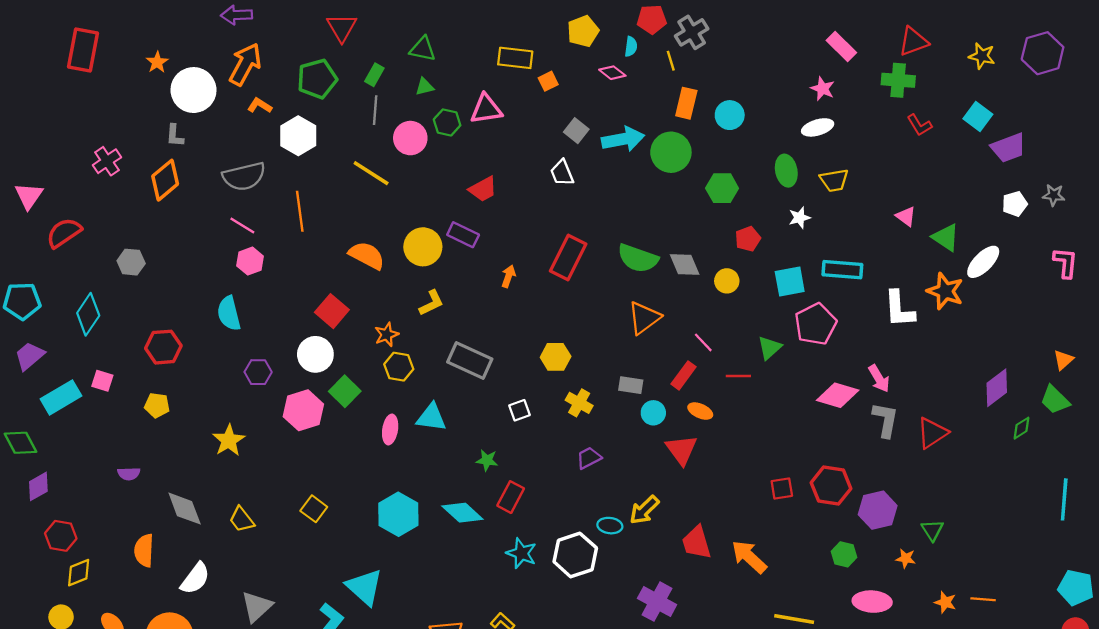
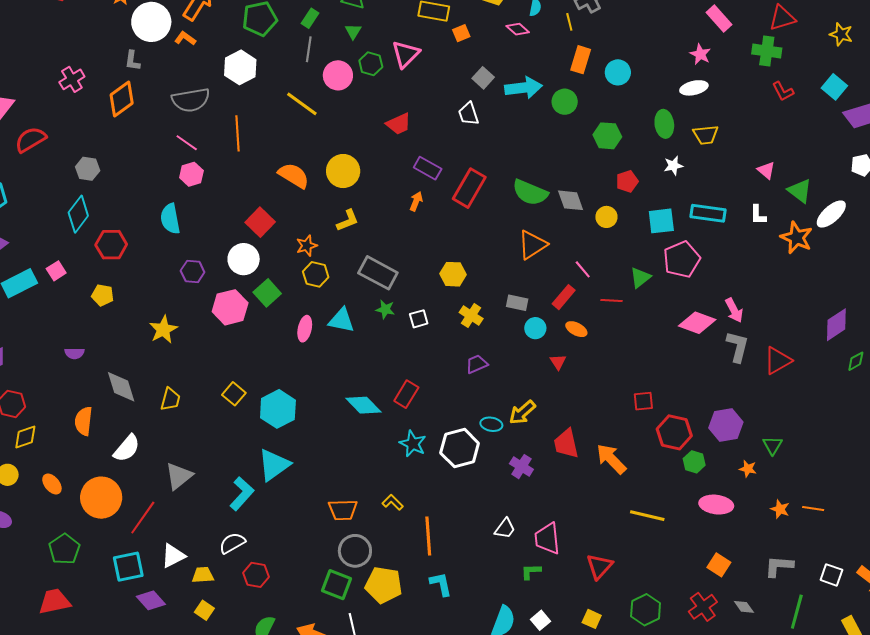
green triangle: (425, 87) -> (353, 31), turned -48
orange L-shape: (260, 106) -> (185, 38), moved
pink triangle: (486, 109) -> (406, 54), turned -40
green circle: (671, 152) -> (565, 102), size x0.7
purple rectangle: (463, 235) -> (428, 168), moved
white L-shape: (899, 309) -> (758, 215), moved, size x0.6
cyan diamond: (88, 314) -> (78, 214), moved
pink square: (102, 381) -> (56, 271), turned 36
red triangle: (682, 450) -> (558, 362), size x0.6
green star: (487, 460) -> (385, 309), moved
red hexagon: (831, 486) -> (674, 432), moved
cyan hexagon: (398, 514) -> (278, 409), moved
yellow trapezoid: (242, 519) -> (170, 399), turned -130
cyan triangle: (364, 587) -> (274, 465), turned 39
purple cross: (657, 602) -> (521, 467), moved, size x0.7

